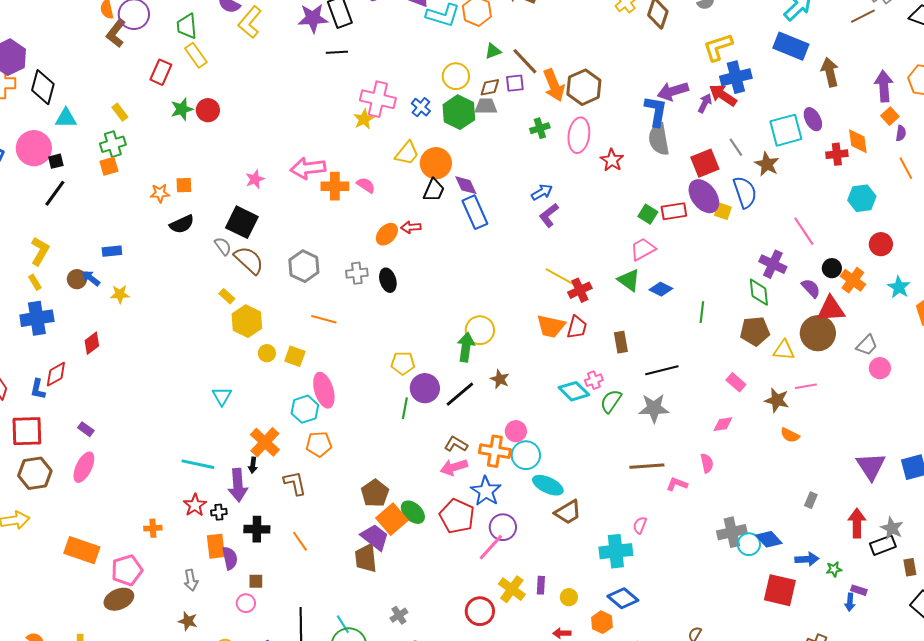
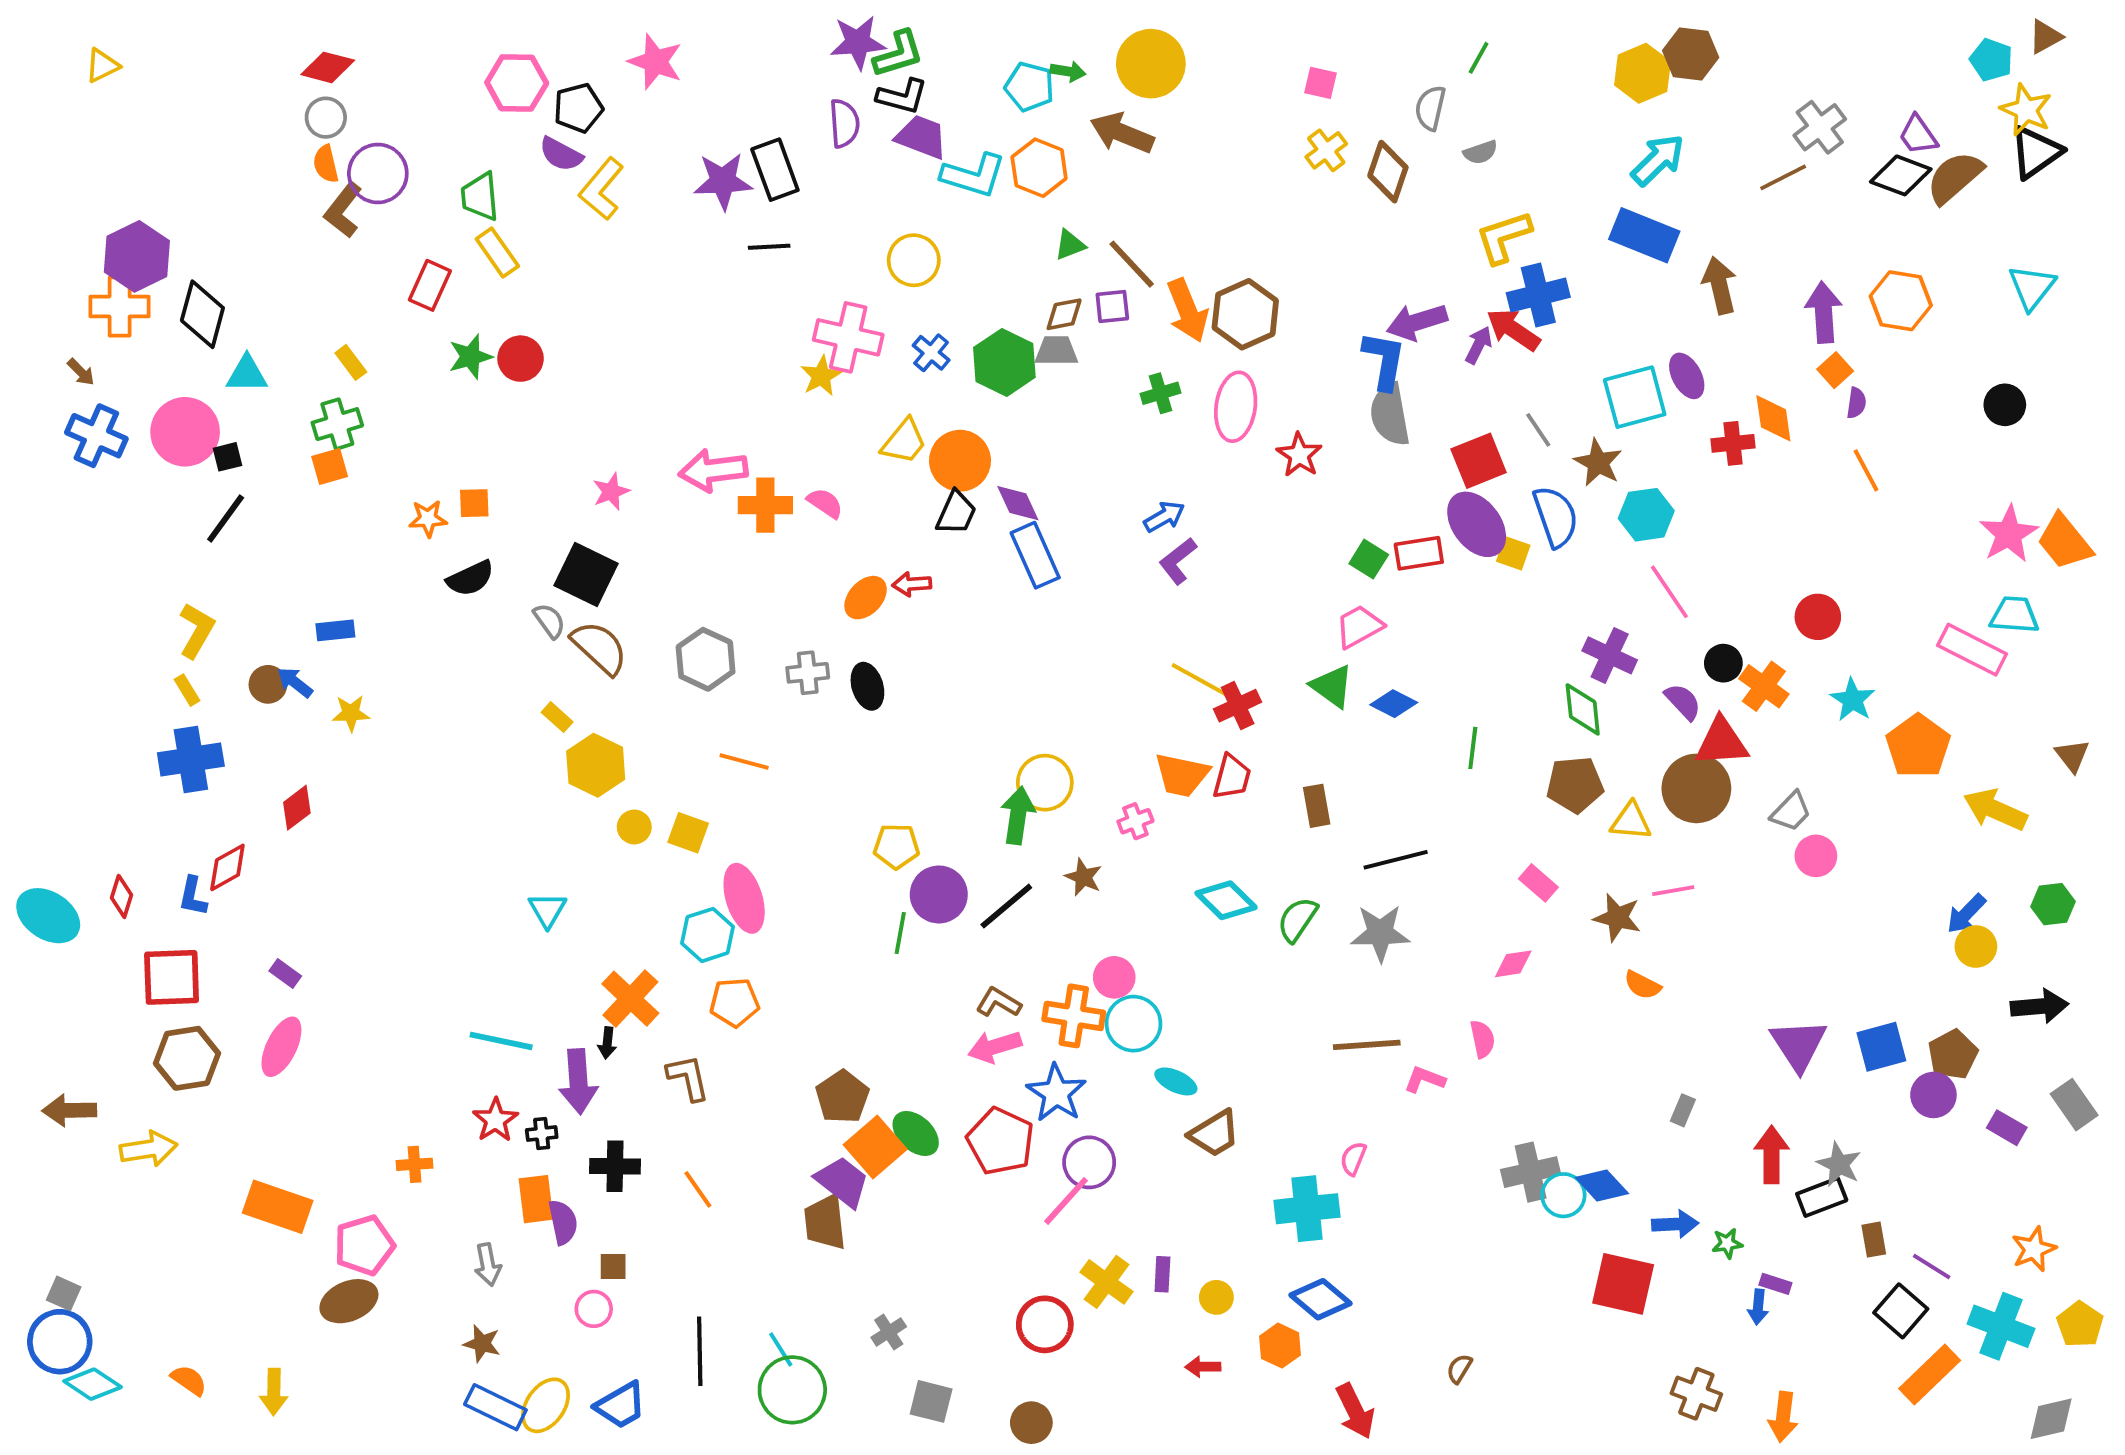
yellow circle: (456, 76) -> (914, 260), moved
cyan hexagon: (862, 198) -> (1646, 515), moved
pink cross: (594, 380) -> (1135, 821), moved
cyan ellipse: (548, 485) -> (1176, 1081), size x0.7

